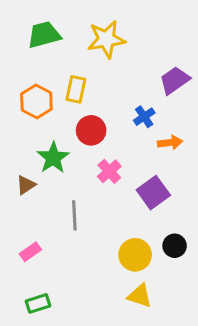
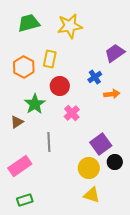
purple square: (153, 193) -> (101, 144), moved
pink rectangle: (30, 252) -> (20, 166), size x1.6

